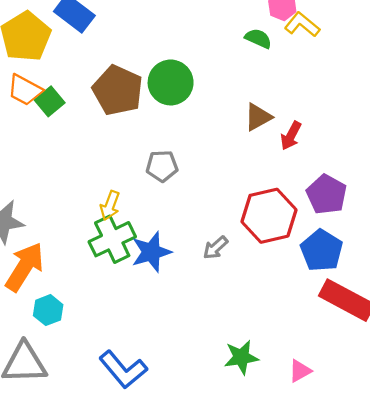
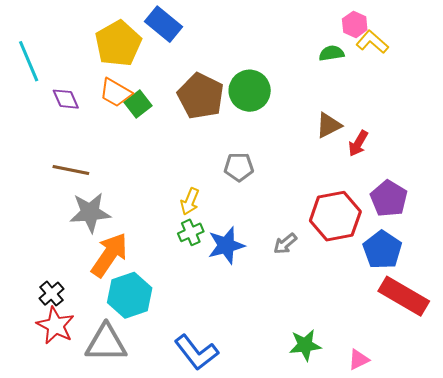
green semicircle: (258, 38) -> (332, 53), turned -35
green cross: (112, 239) -> (191, 232), size x0.6
cyan hexagon: (48, 310) -> (130, 295), size x1.6

